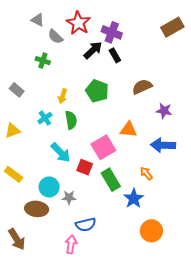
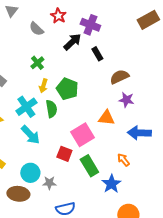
gray triangle: (38, 20) -> (11, 11), moved, turned 40
red star: (78, 23) -> (58, 16), size x0.7
black rectangle: (115, 55) -> (97, 54), moved
green cross: (43, 61) -> (37, 63), moved, turned 32
green pentagon: (97, 91) -> (67, 89), moved
purple star: (164, 111) -> (126, 100), moved
cyan cross: (45, 118) -> (26, 107), size x1.5
cyan arrow: (61, 153) -> (30, 135), moved

